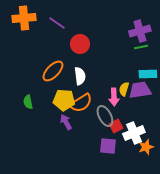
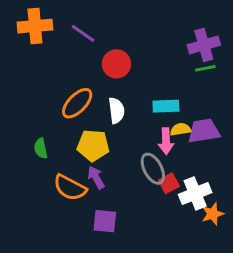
cyan rectangle: (148, 74) -> (166, 106), moved
yellow semicircle: (124, 89) -> (181, 129), turned 64
orange semicircle: (81, 103) -> (70, 188), moved, turned 60
purple square: (108, 146) -> (105, 221), moved

